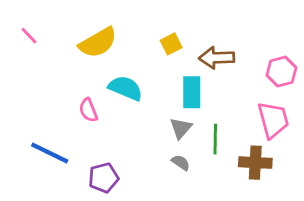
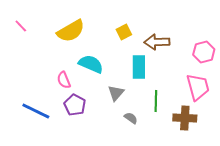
gray triangle: (181, 128) -> (116, 93), moved
purple pentagon: (103, 178) -> (75, 105), moved, turned -30

